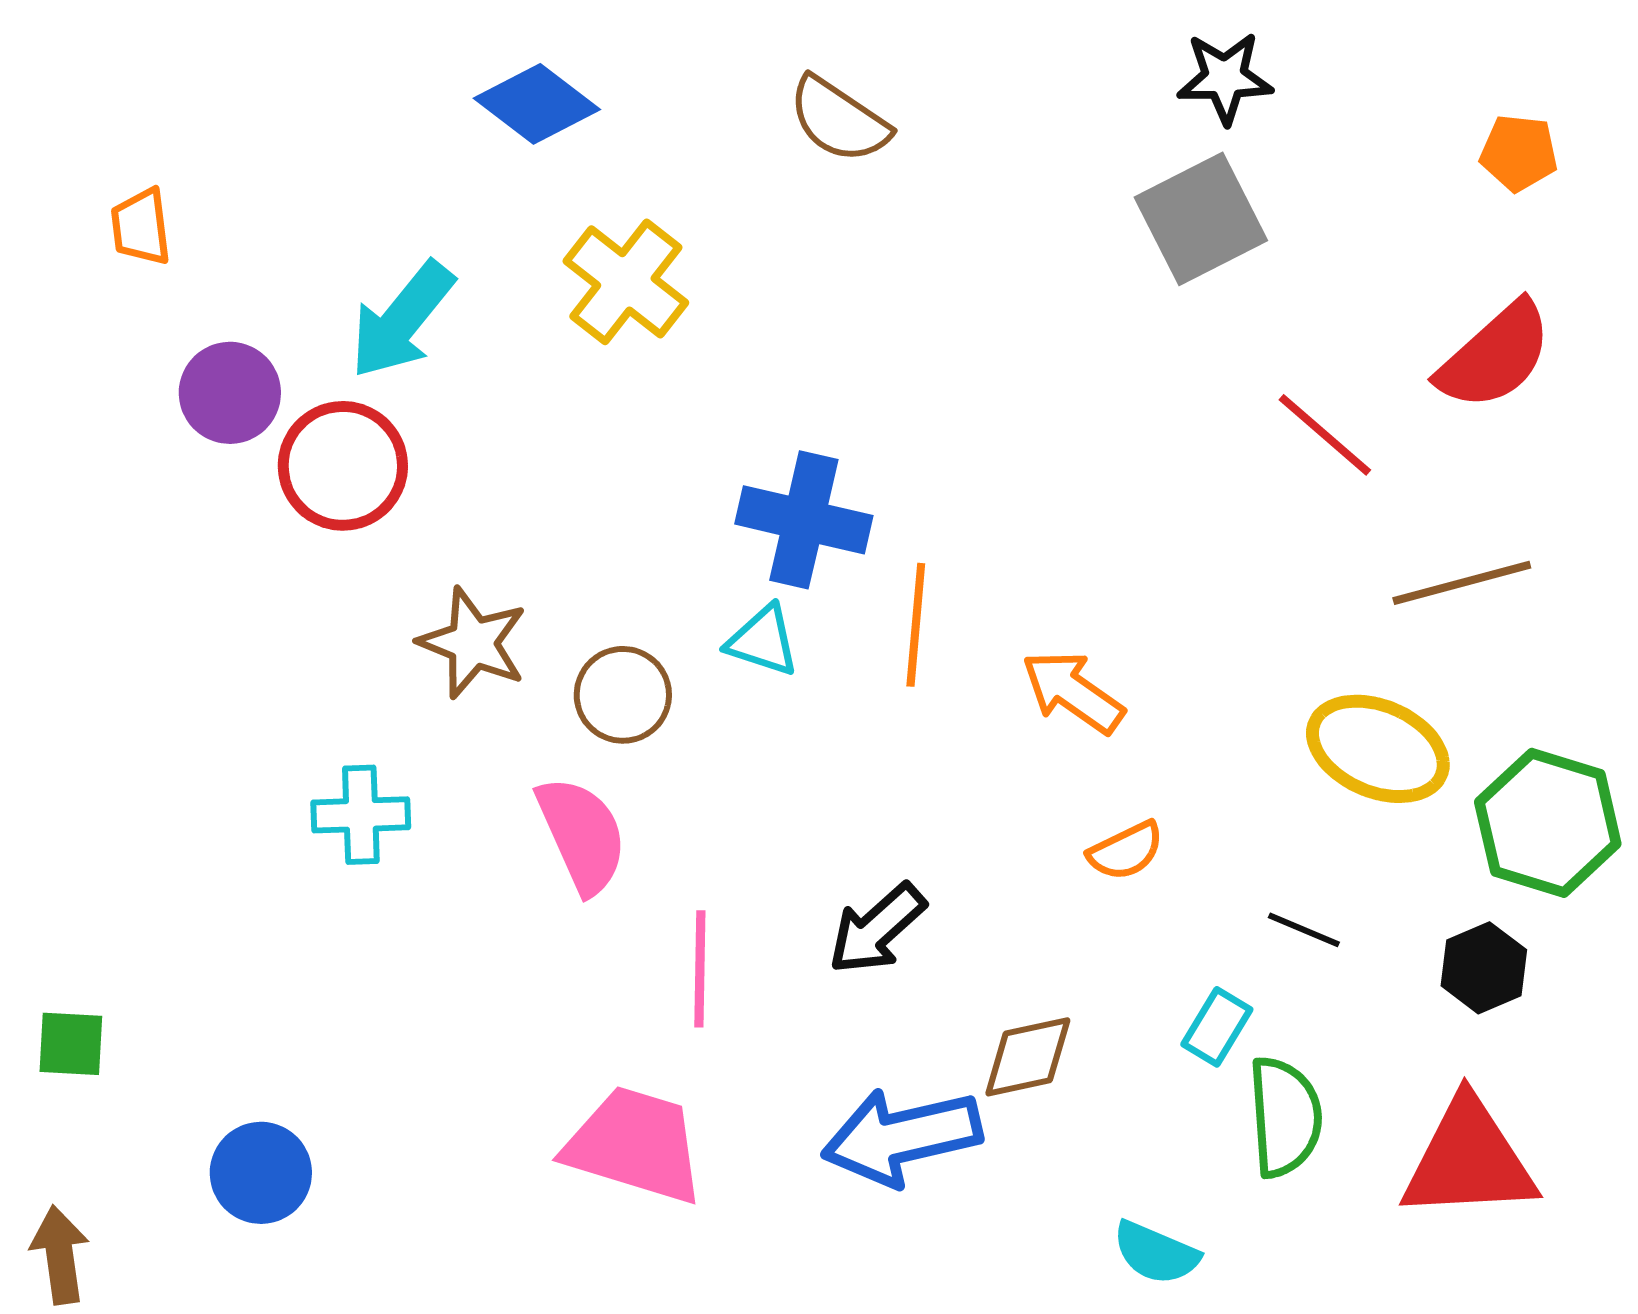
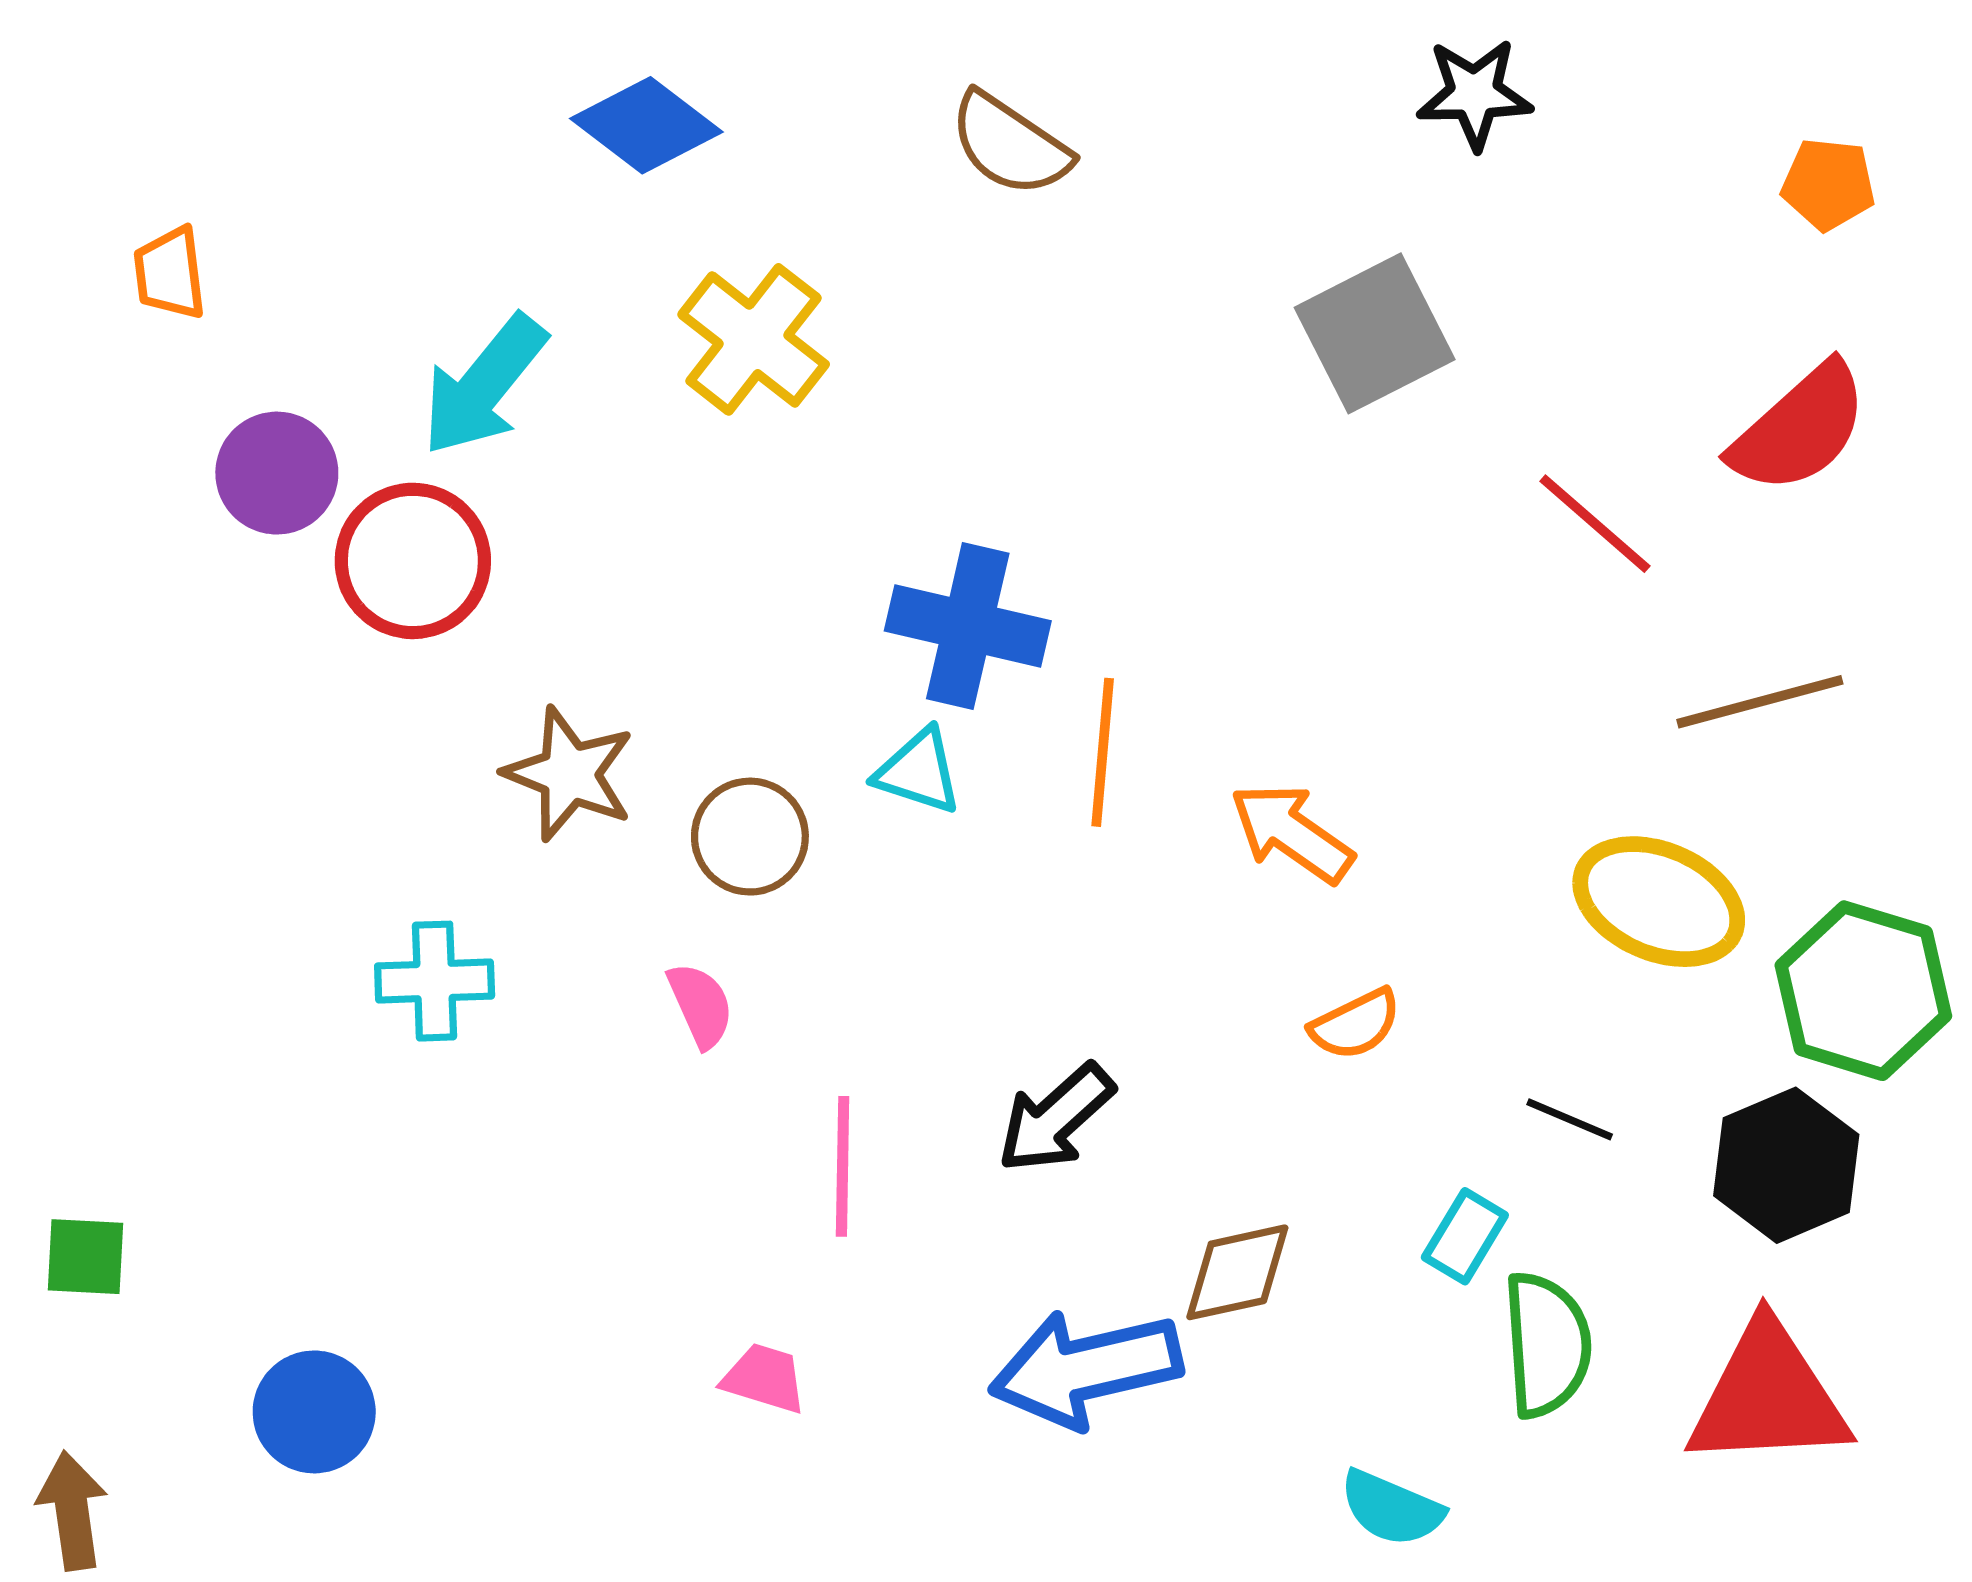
gray square: (1201, 219) -> (1375, 333), moved
pink semicircle: (582, 835) -> (701, 1005), size x0.6
black hexagon: (1484, 968) -> (1786, 1165), size x1.4
pink trapezoid: (635, 1145) -> (764, 1378), size x0.5

